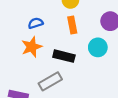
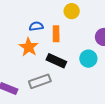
orange rectangle: (72, 25) -> (56, 34), moved
orange star: (32, 47) -> (29, 47), turned -30

